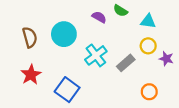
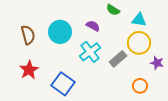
purple semicircle: (99, 17) -> (93, 26), moved
yellow circle: (148, 46) -> (139, 43), size x1.5
purple star: (166, 59) -> (157, 63), moved

